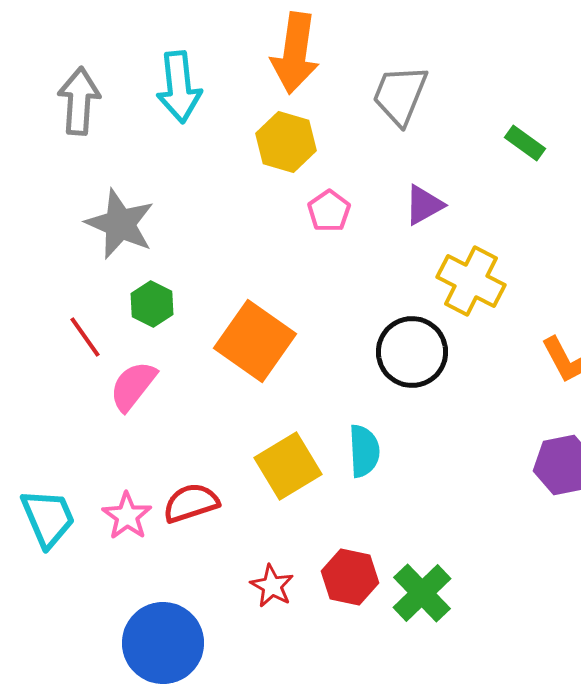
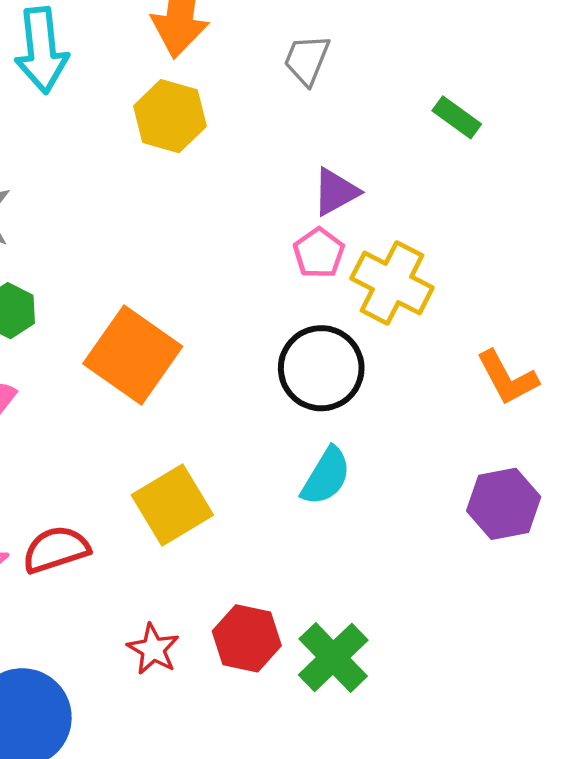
gray trapezoid: (400, 95) -> (307, 60), size x0.7
pink pentagon: (329, 211) -> (319, 253), moved
cyan semicircle: (364, 451) -> (326, 476), moved, turned 34

